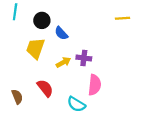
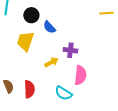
yellow arrow: (63, 62) -> (51, 62), moved
red semicircle: (45, 88) -> (29, 89), moved, turned 36

